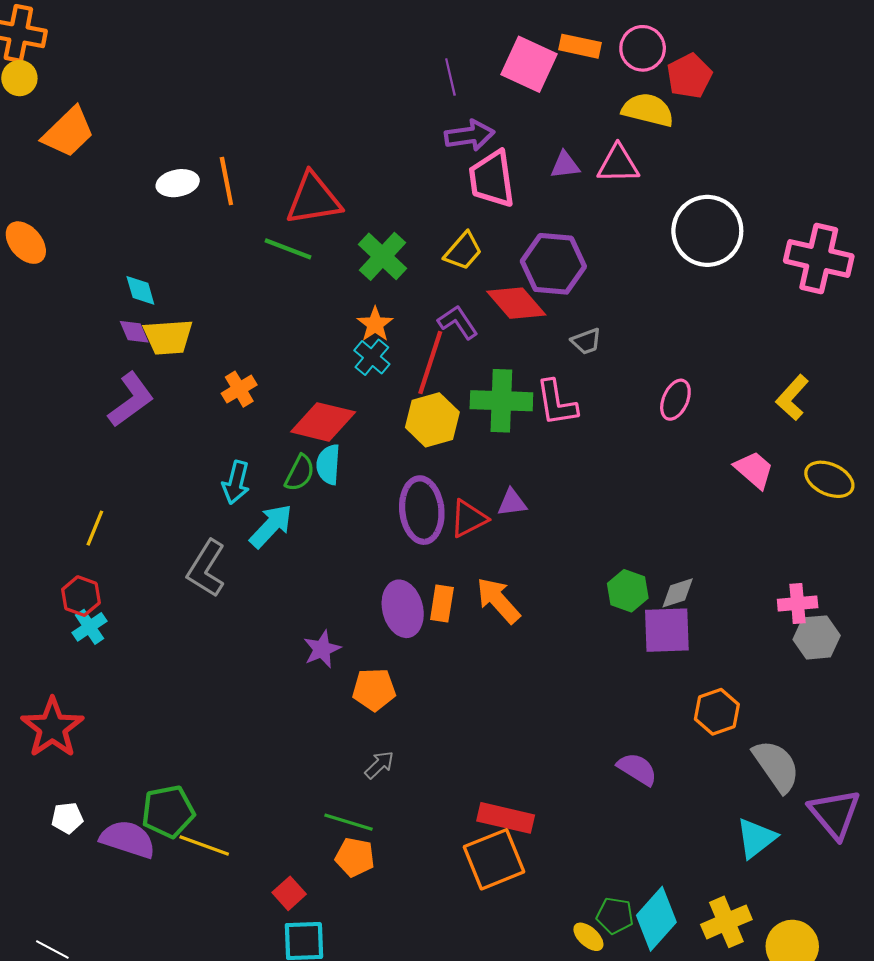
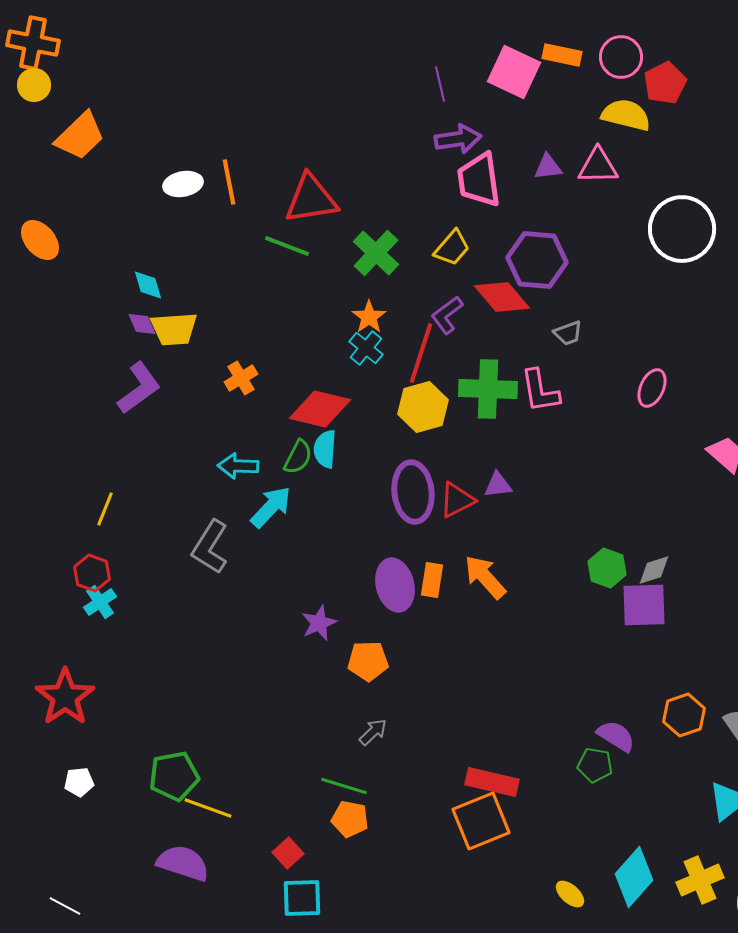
purple L-shape: (458, 322) -> (447, 315), turned -93
cyan arrow: (236, 482) -> (238, 466), turned 78
orange hexagon: (717, 712) -> (684, 715), moved
purple semicircle: (128, 839) -> (183, 863), moved
green pentagon: (615, 916) -> (595, 765), moved

